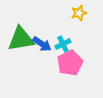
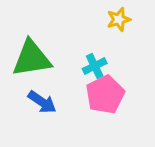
blue arrow: (42, 44) -> (42, 102), moved

